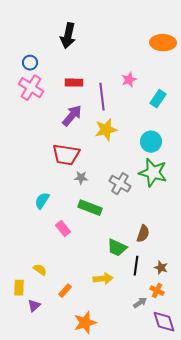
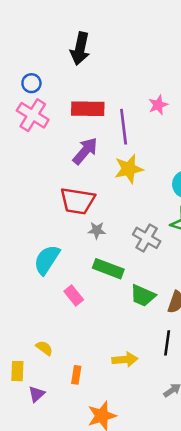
red rectangle: (74, 83) -> (88, 109), size x1.4
cyan semicircle: (42, 201) -> (47, 260), size x1.4
green trapezoid: (117, 248) -> (143, 296), moved
orange rectangle: (65, 291) -> (76, 375), turned -32

